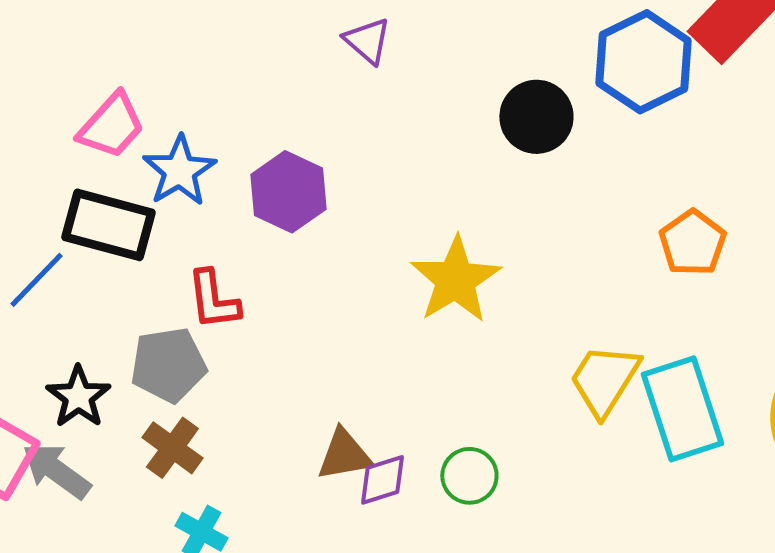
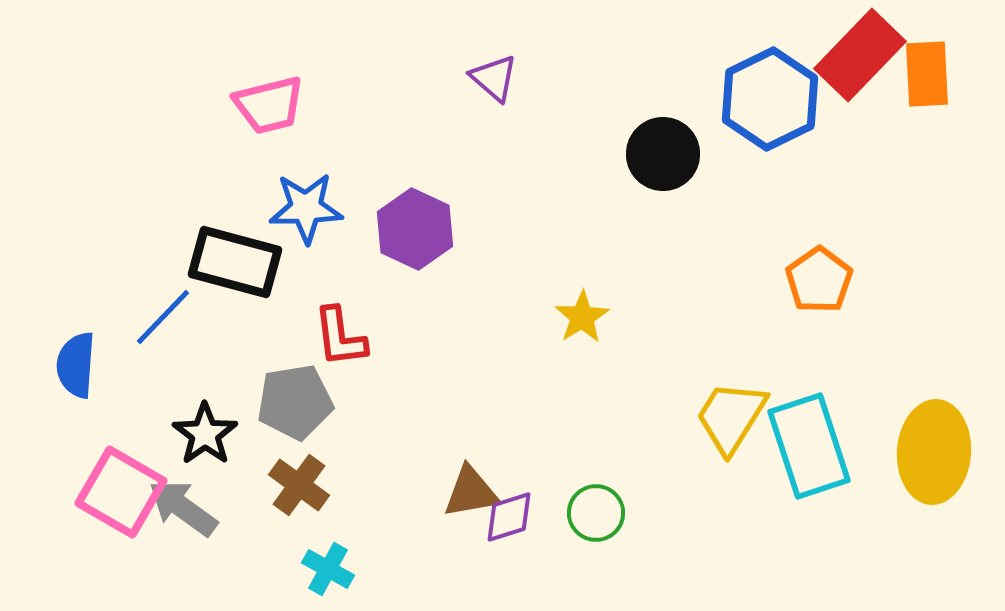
pink trapezoid: (111, 126) -> (269, 105), moved, turned 34
blue star: (179, 171) -> (306, 208), turned 30
yellow star: (455, 280) -> (582, 317), size x0.6

